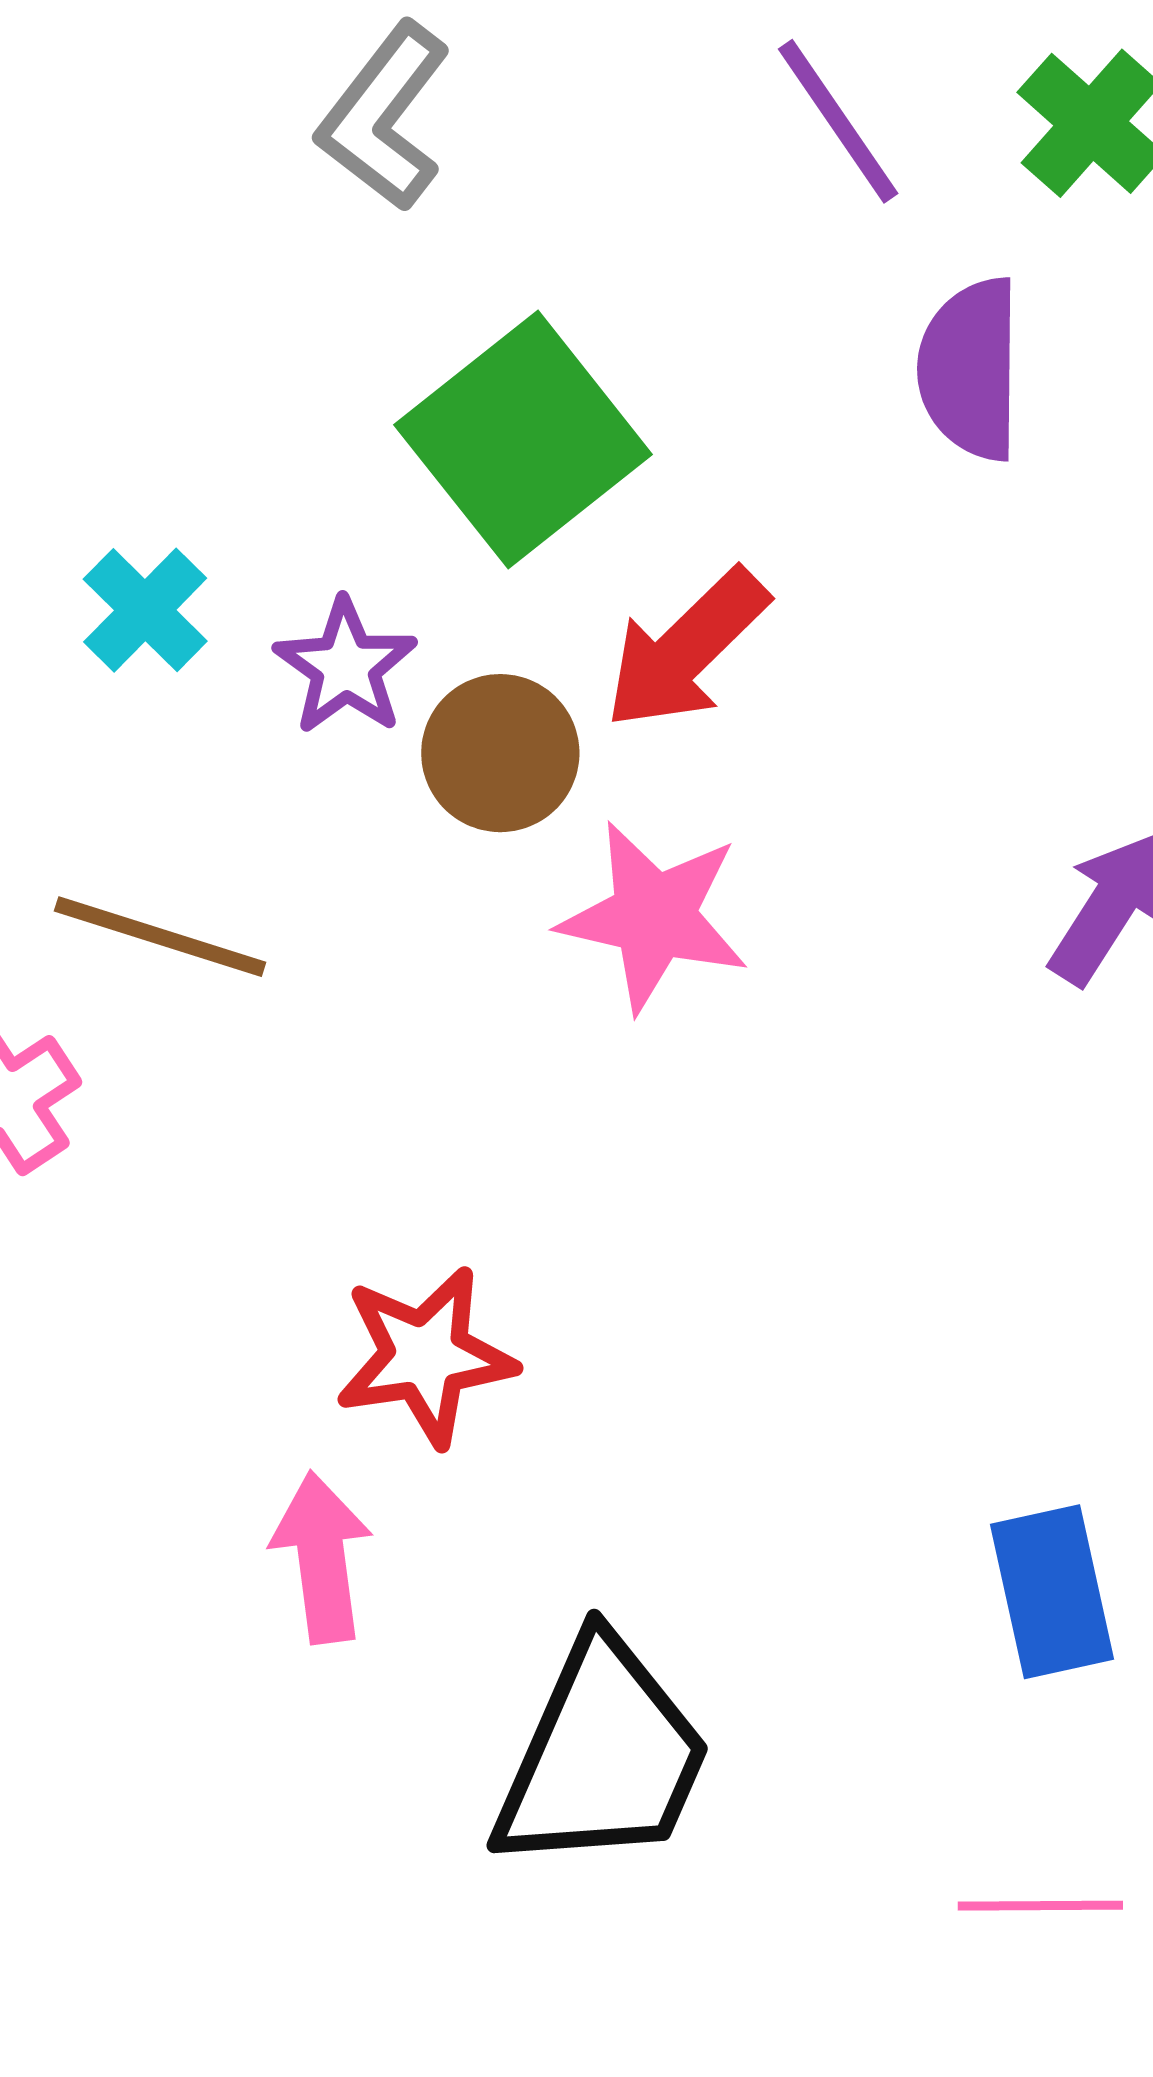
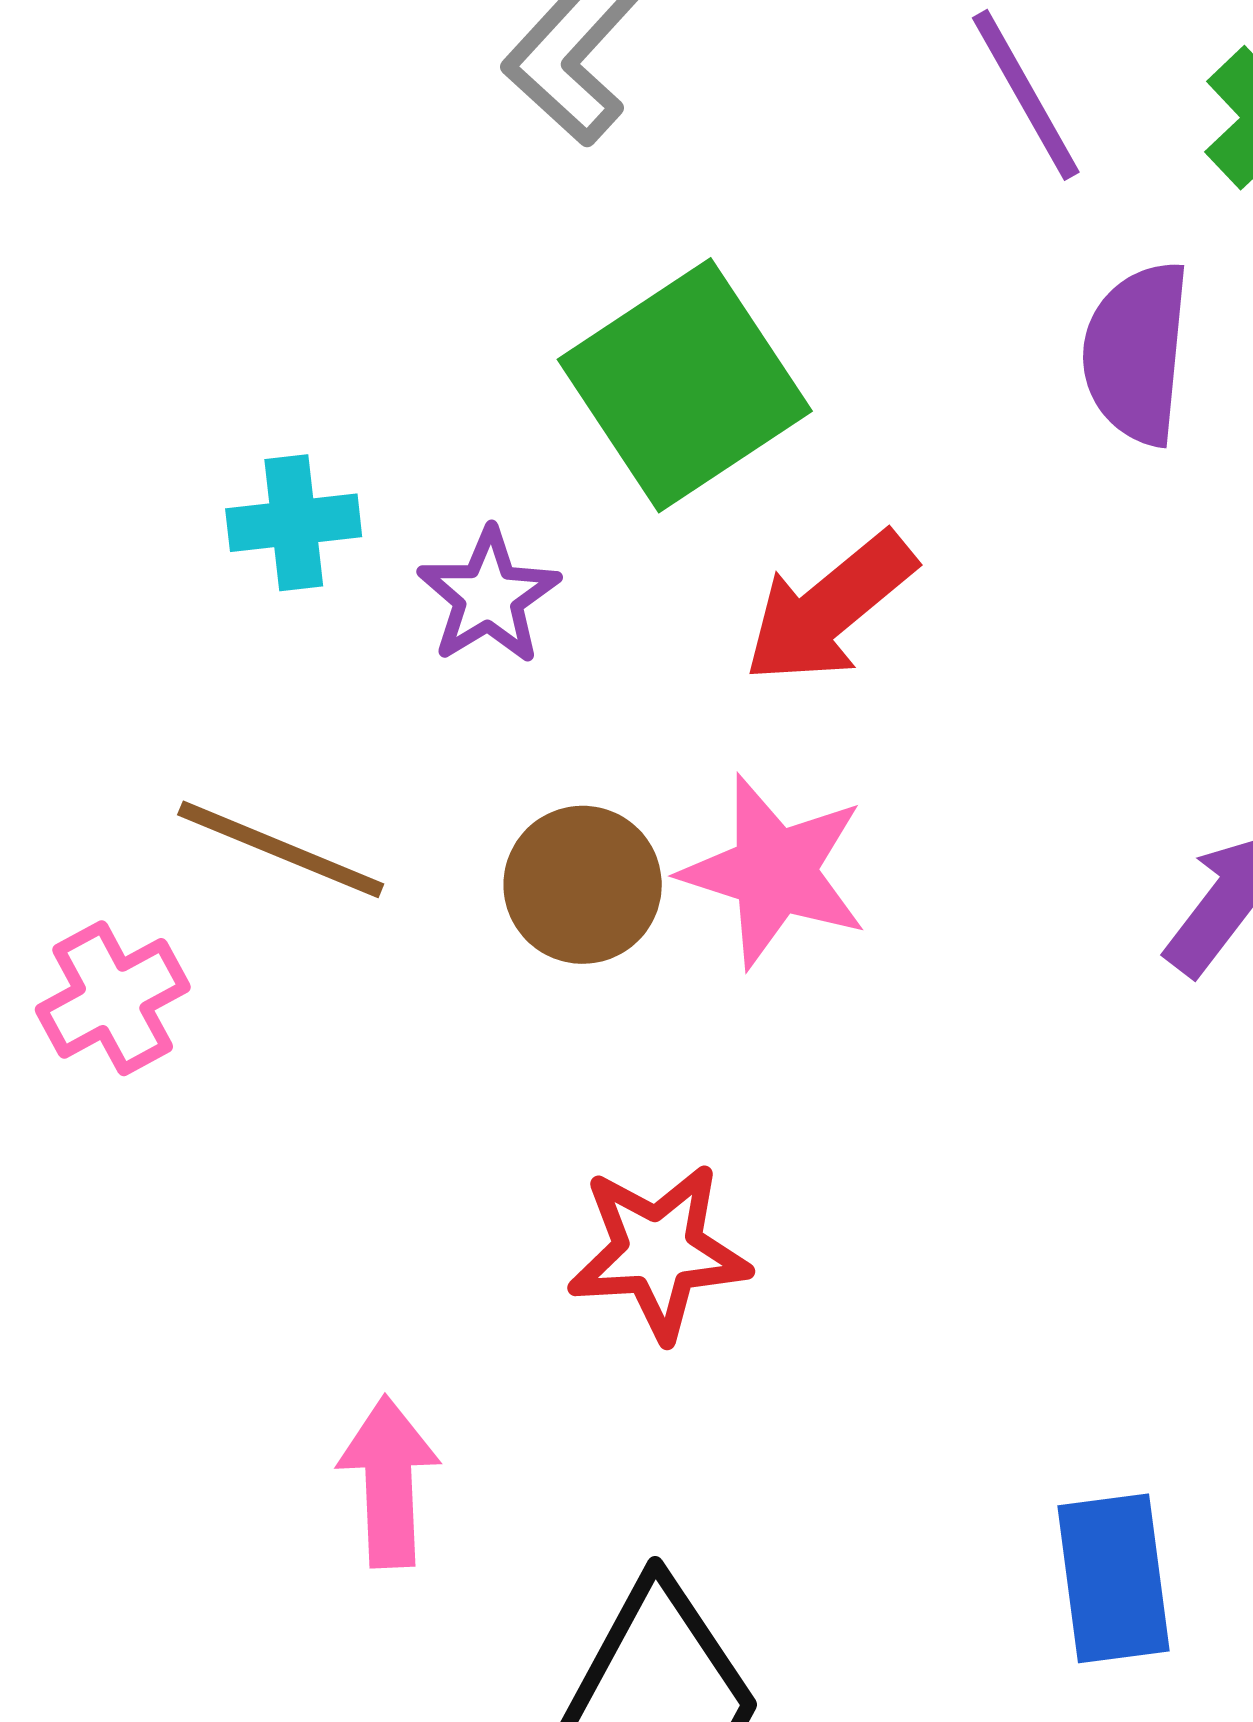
cyan cross: (145, 610) -> (294, 523), turned 34
brown circle: (500, 753) -> (583, 885), moved
red star: (425, 1356) -> (659, 1252), moved

